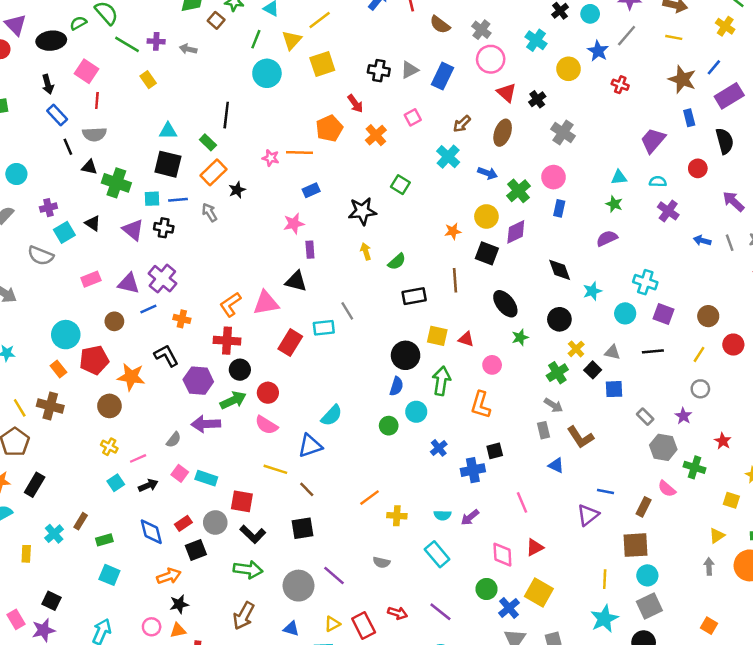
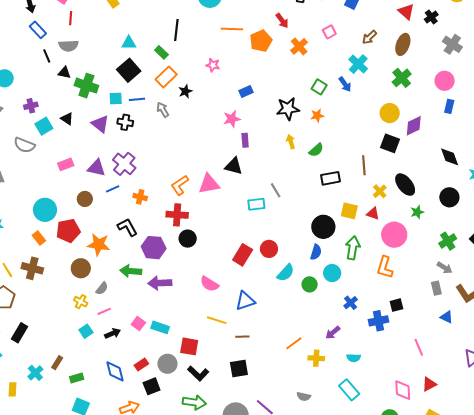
orange line: (299, 152) -> (232, 29), moved
black square: (168, 164) -> (129, 70), turned 35
blue arrow: (488, 173) -> (345, 84), moved, turned 35
green cross: (518, 191) -> (402, 78), moved
orange star: (453, 231) -> (317, 116), moved
red rectangle: (290, 343) -> (243, 255), moved
yellow cross: (576, 349) -> (380, 191), moved
pink circle: (492, 365) -> (394, 235), size x1.6
red circle: (268, 393) -> (269, 249), moved
green arrow: (233, 400) -> (131, 271), moved, turned -150
cyan semicircle: (332, 415) -> (286, 273), moved
gray semicircle: (174, 440) -> (102, 288), moved
brown line: (307, 489) -> (242, 337), turned -48
purple arrow: (470, 517) -> (333, 333), moved

